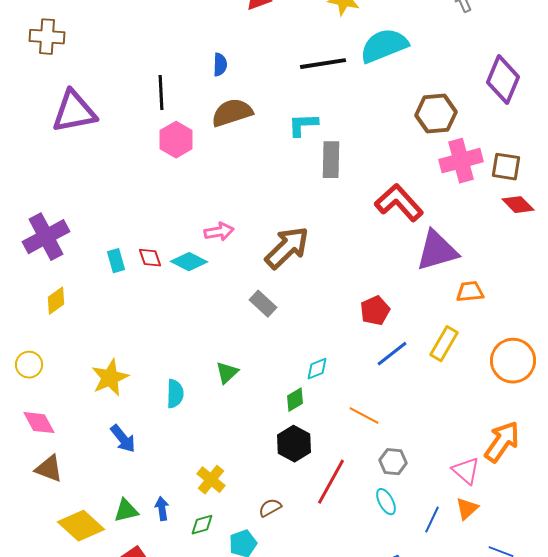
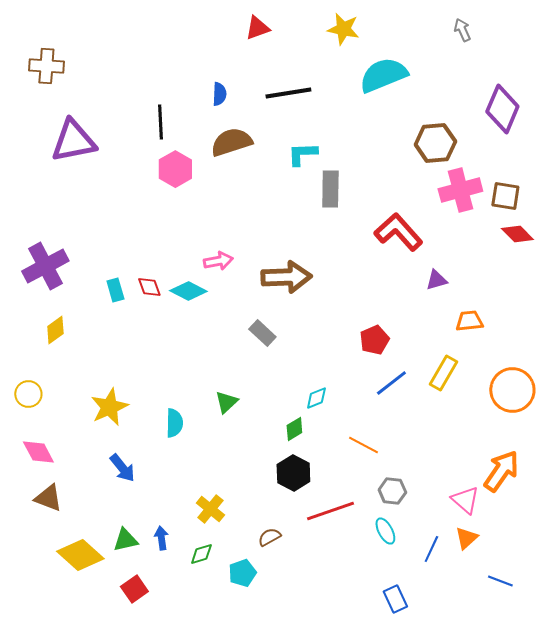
black line: (323, 64) -> (288, 93), moved
brown arrow: (287, 248) -> (286, 277), turned 42
purple triangle: (437, 251) -> (436, 280), size x0.5
red line: (331, 482) -> (330, 511), turned 42

